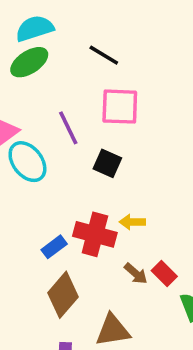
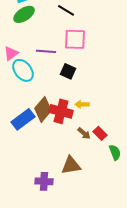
purple line: (68, 128) -> (46, 51), turned -60
blue rectangle: (54, 247) -> (23, 119), moved, size x1.6
brown diamond: (63, 295) -> (43, 109), moved

